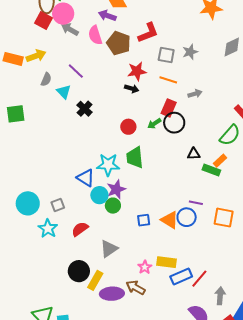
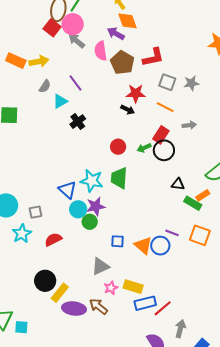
cyan triangle: (64, 92) -> (60, 101), turned 35
orange square: (224, 218) -> (200, 235), moved
gray triangle: (109, 249) -> (100, 266), moved

